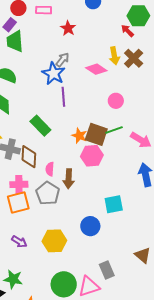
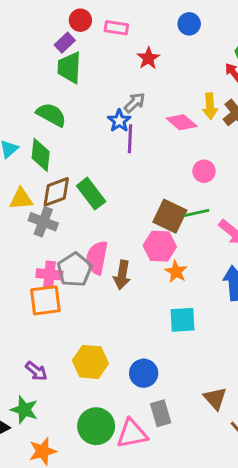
blue star: (54, 73) -> (119, 121), size x0.7
purple line: (63, 97) -> (130, 139), moved
orange star: (79, 136) -> (176, 272), moved
brown diamond: (29, 157) -> (56, 192), moved, turned 60
pink semicircle: (50, 169) -> (97, 258), size x1.6
gray pentagon: (48, 193) -> (74, 270), moved
blue circle: (90, 226) -> (144, 373), moved
purple arrow: (19, 242) -> (36, 371), moved

